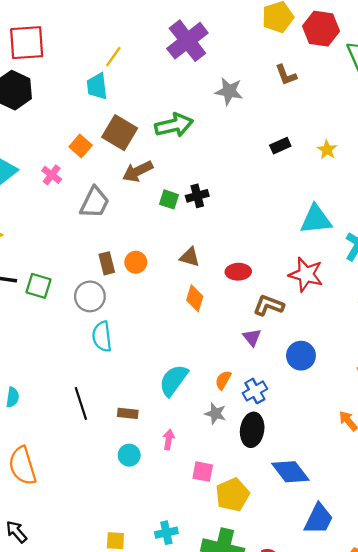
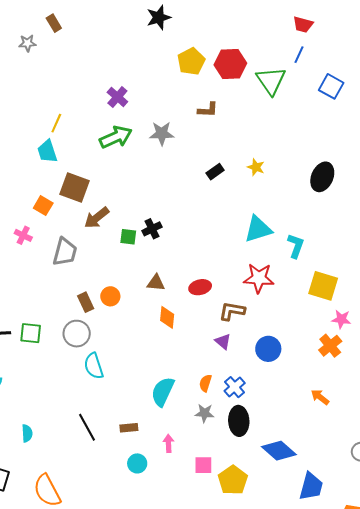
purple cross: (187, 41) -> (117, 97), size x0.6
brown L-shape: (286, 75) -> (208, 110), turned -55
green arrow: (174, 125) -> (116, 137), moved

